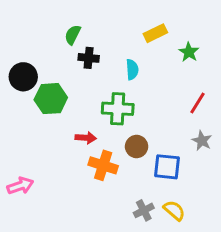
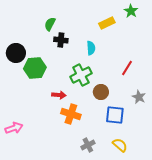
green star: (189, 52) -> (131, 11), moved
red line: (198, 103) -> (127, 68), moved
green cross: (118, 109) -> (81, 75), turned -30
brown circle: (137, 147) -> (101, 92), moved
gray cross: (144, 210) -> (88, 145), moved

